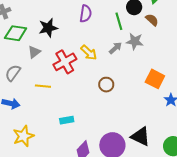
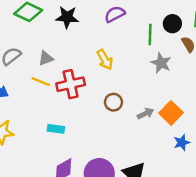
purple semicircle: (86, 14) -> (115, 14), turned -144
gray arrow: (115, 48) -> (145, 114), moved
gray triangle: (34, 52) -> (46, 58), moved
red cross: (65, 62) -> (71, 84), moved

